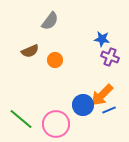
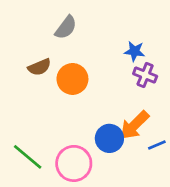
orange circle: (55, 60) -> (72, 79), size x1.5
blue line: (109, 110) -> (157, 145), moved

